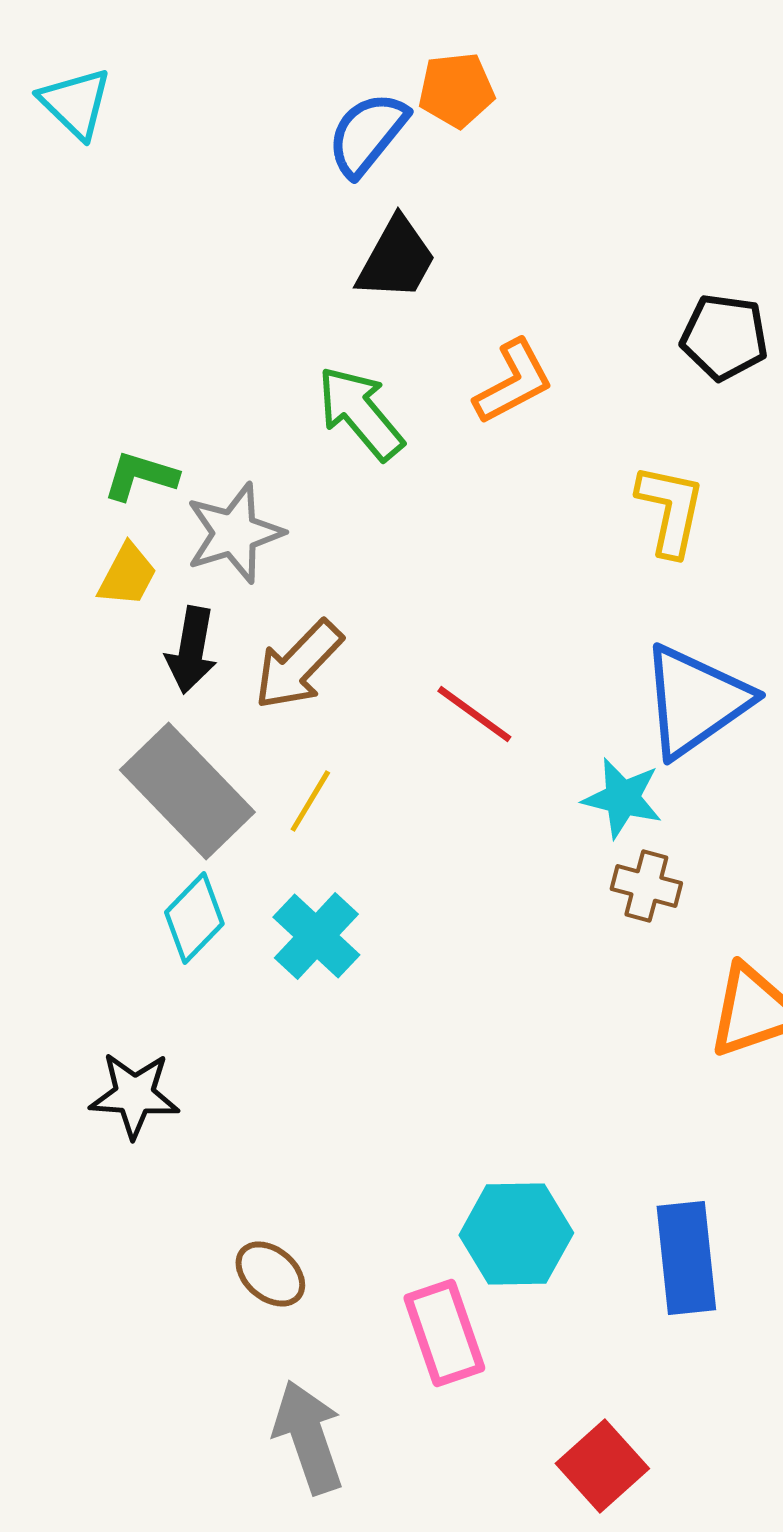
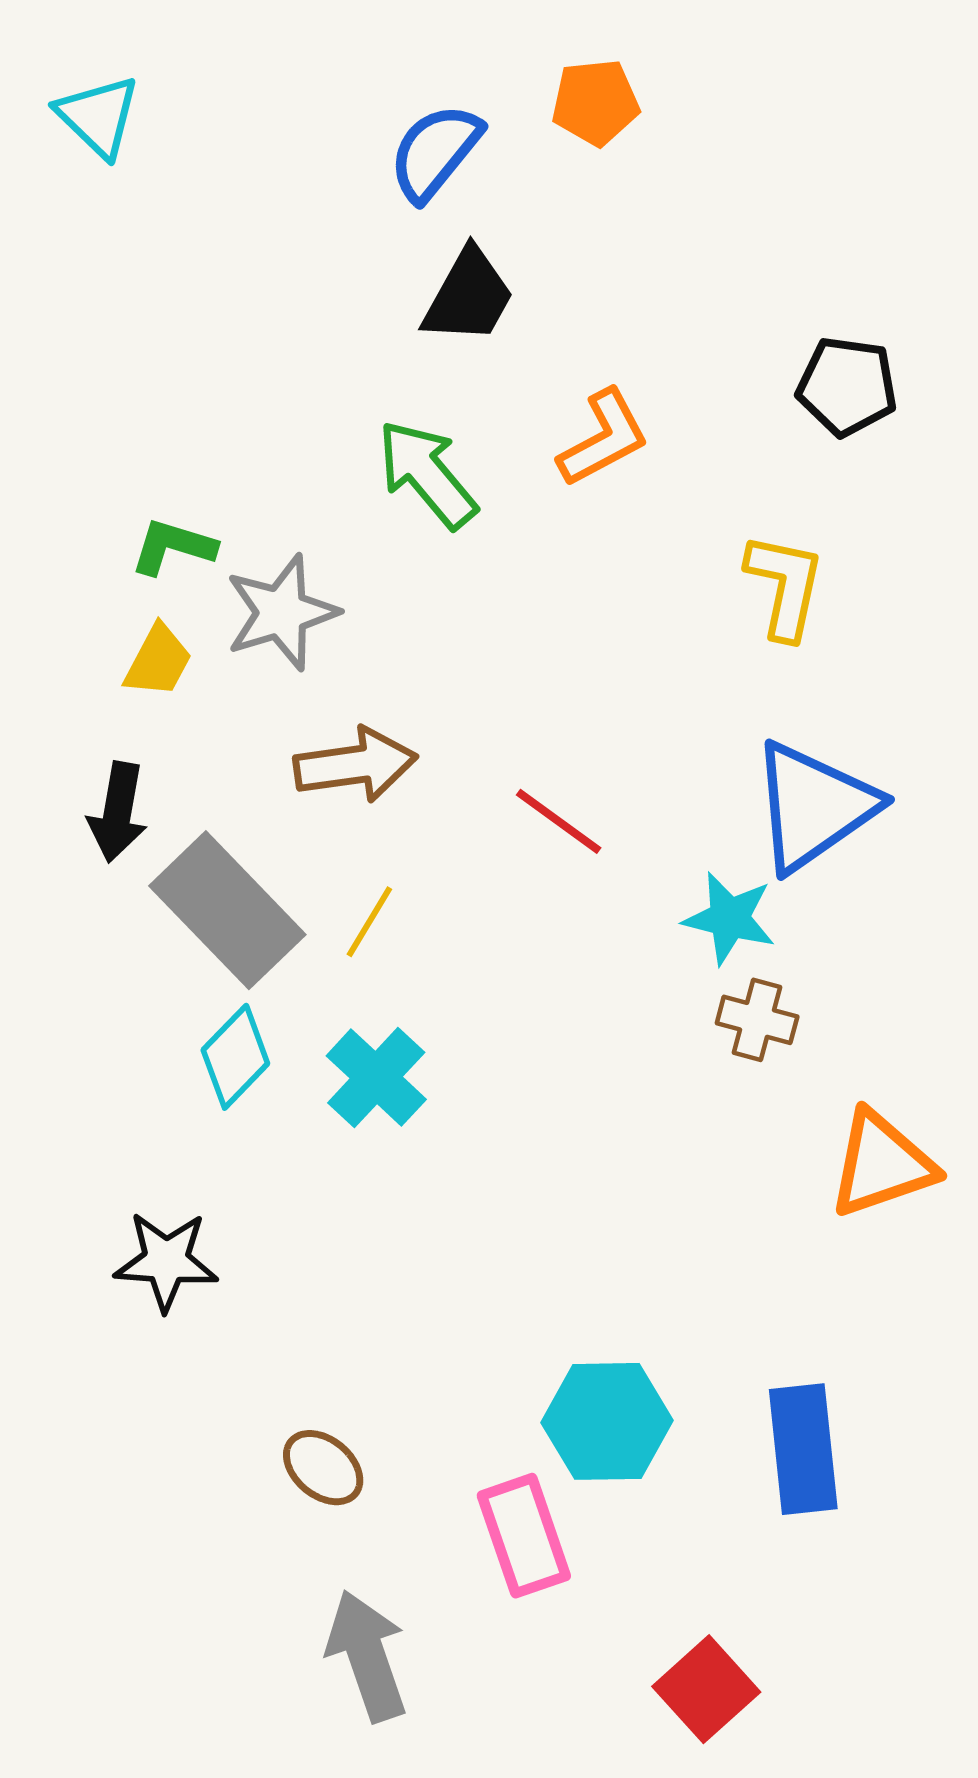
orange pentagon: (456, 90) -> (595, 102), moved
black arrow: (191, 650) -> (118, 812), moved
brown arrow: (298, 665) -> (355, 765), turned -142

